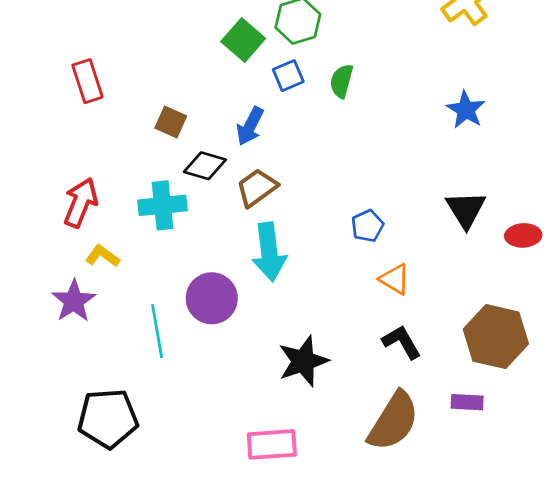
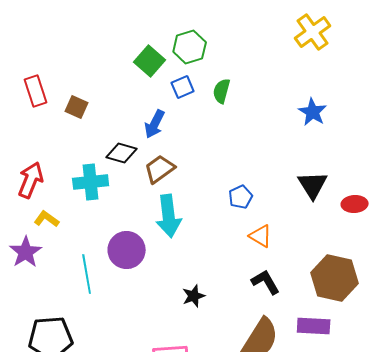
brown square: (171, 122) -> (77, 107), moved
black star: (303, 361) -> (194, 296), size x0.6
purple rectangle: (467, 402) -> (314, 326), size x1.4

